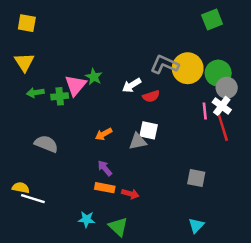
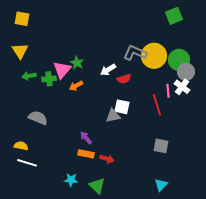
red line: (223, 128) -> (157, 105), moved
orange arrow: (104, 134) -> (76, 86), moved
yellow semicircle: (21, 188) -> (21, 146), moved

